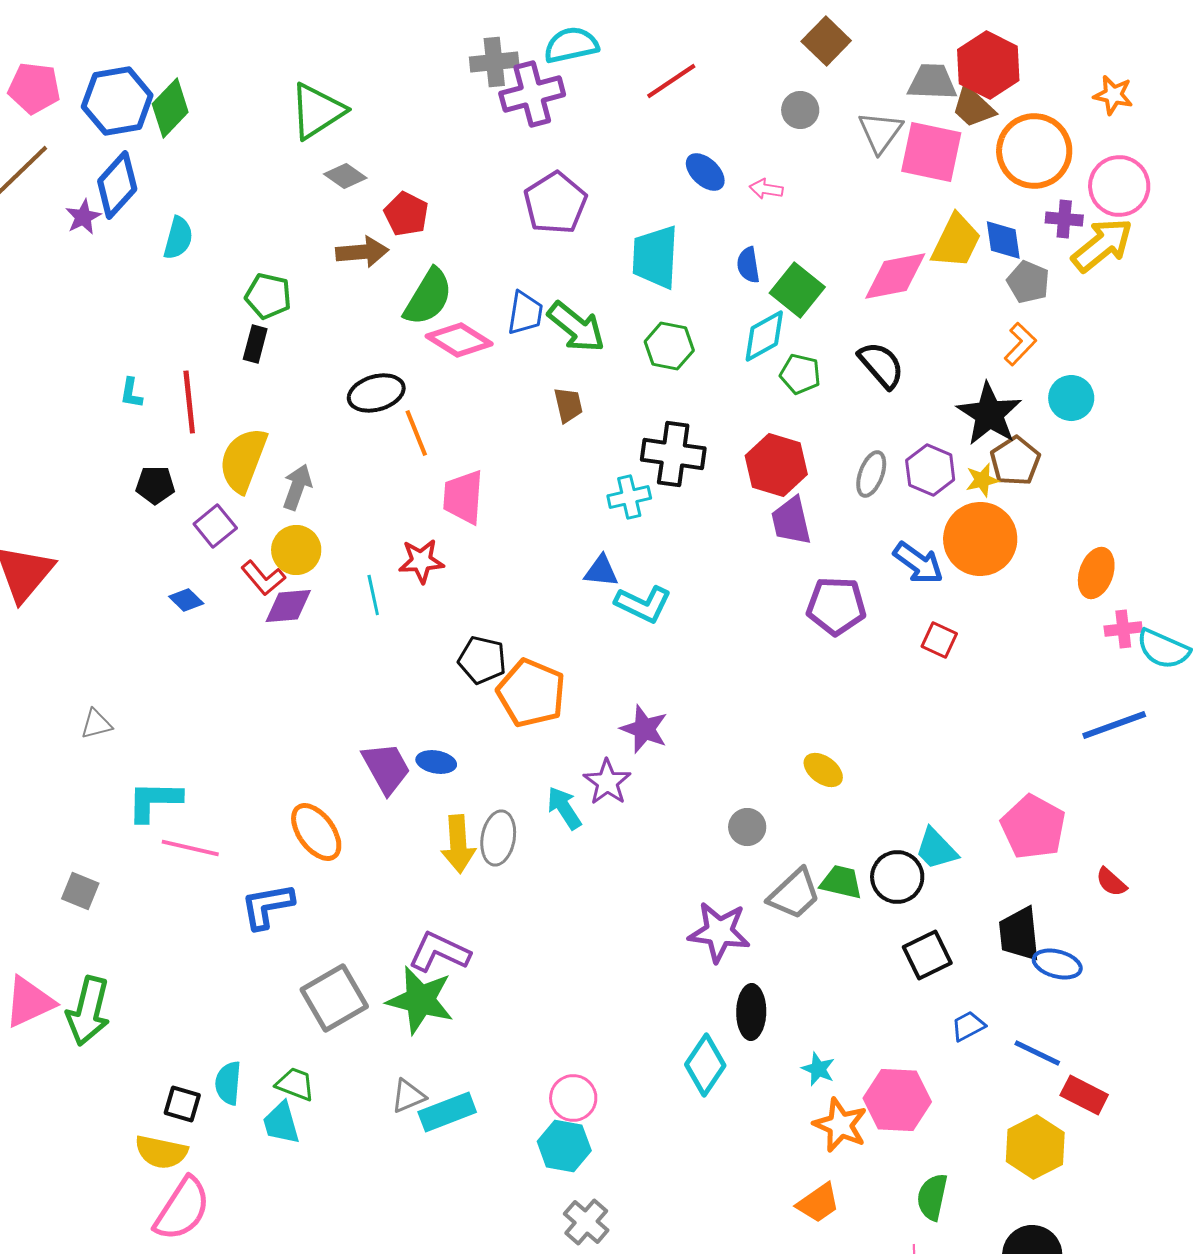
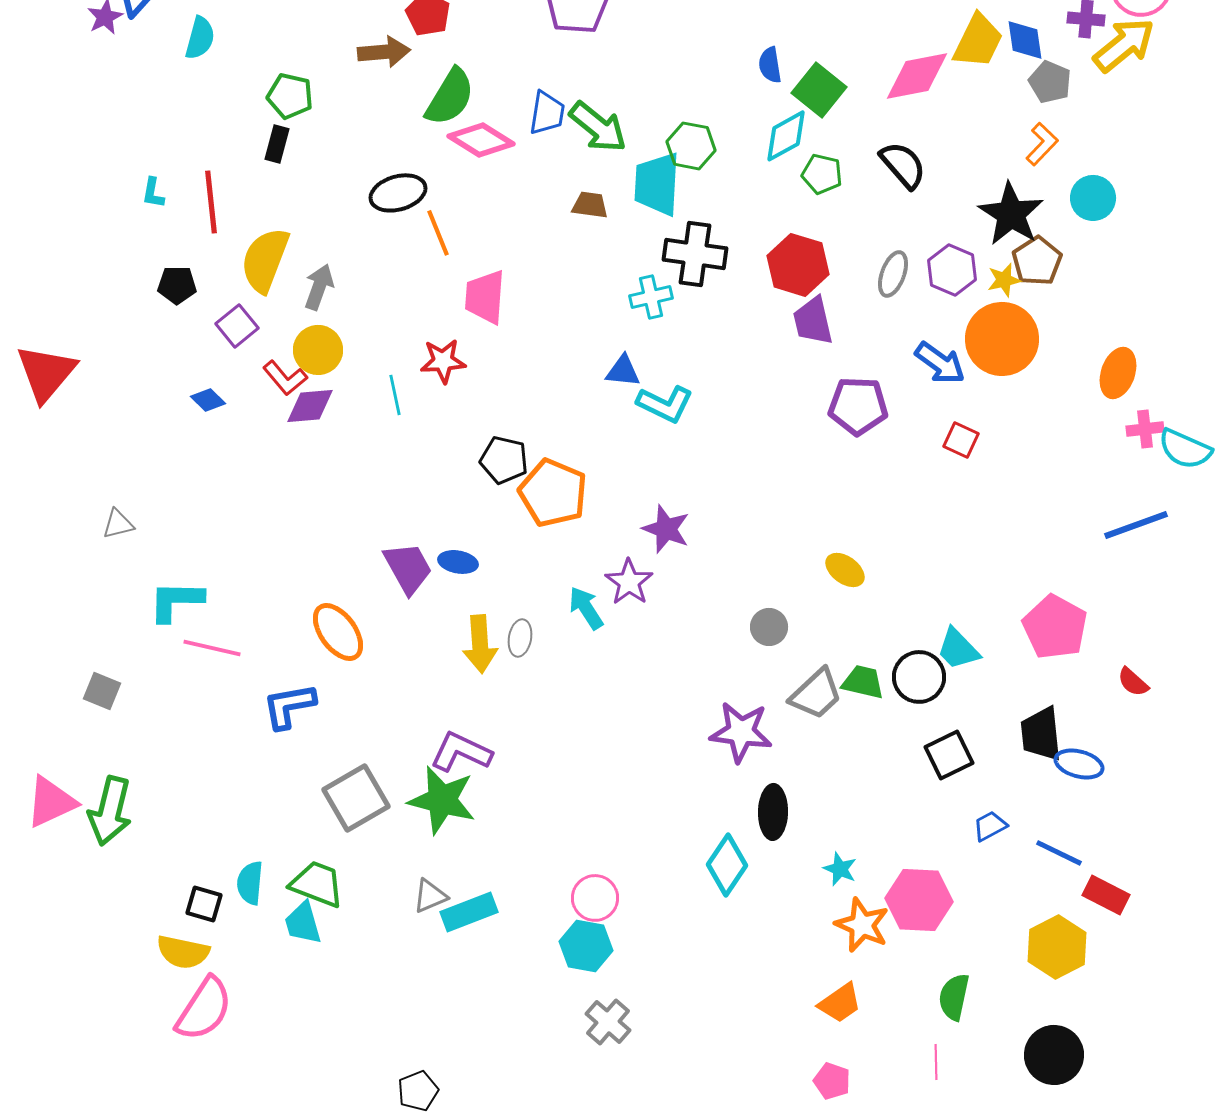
cyan trapezoid: (655, 257) -> (657, 184), moved
brown trapezoid: (568, 405) -> (590, 205), turned -69
gray ellipse: (498, 838) -> (520, 638), size x0.7
green trapezoid: (295, 1084) -> (317, 884), size x1.4

